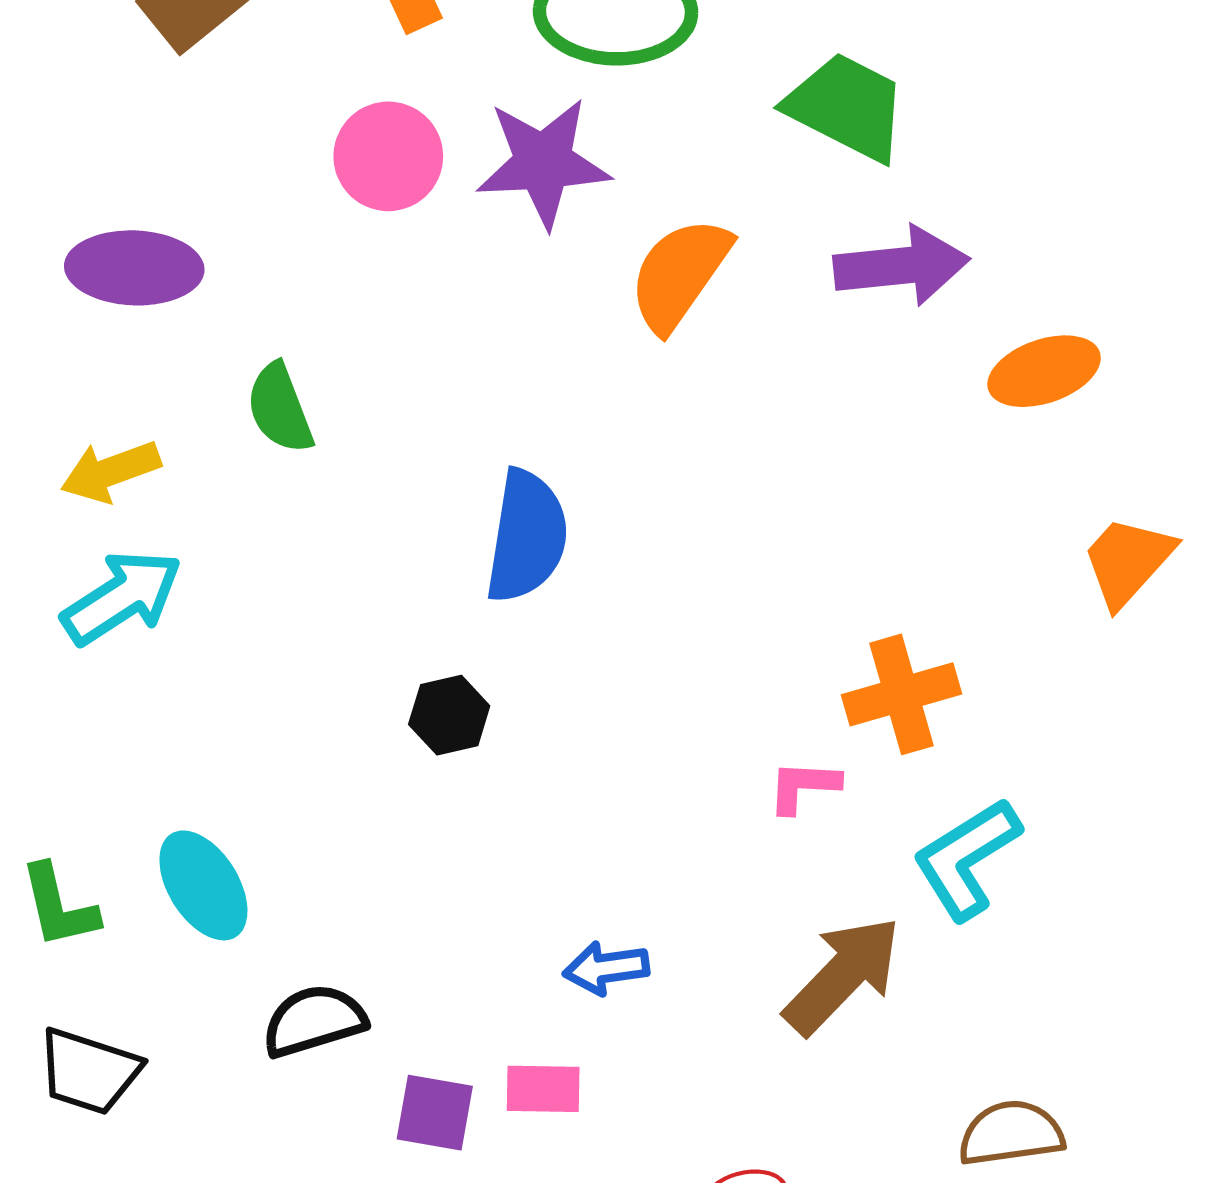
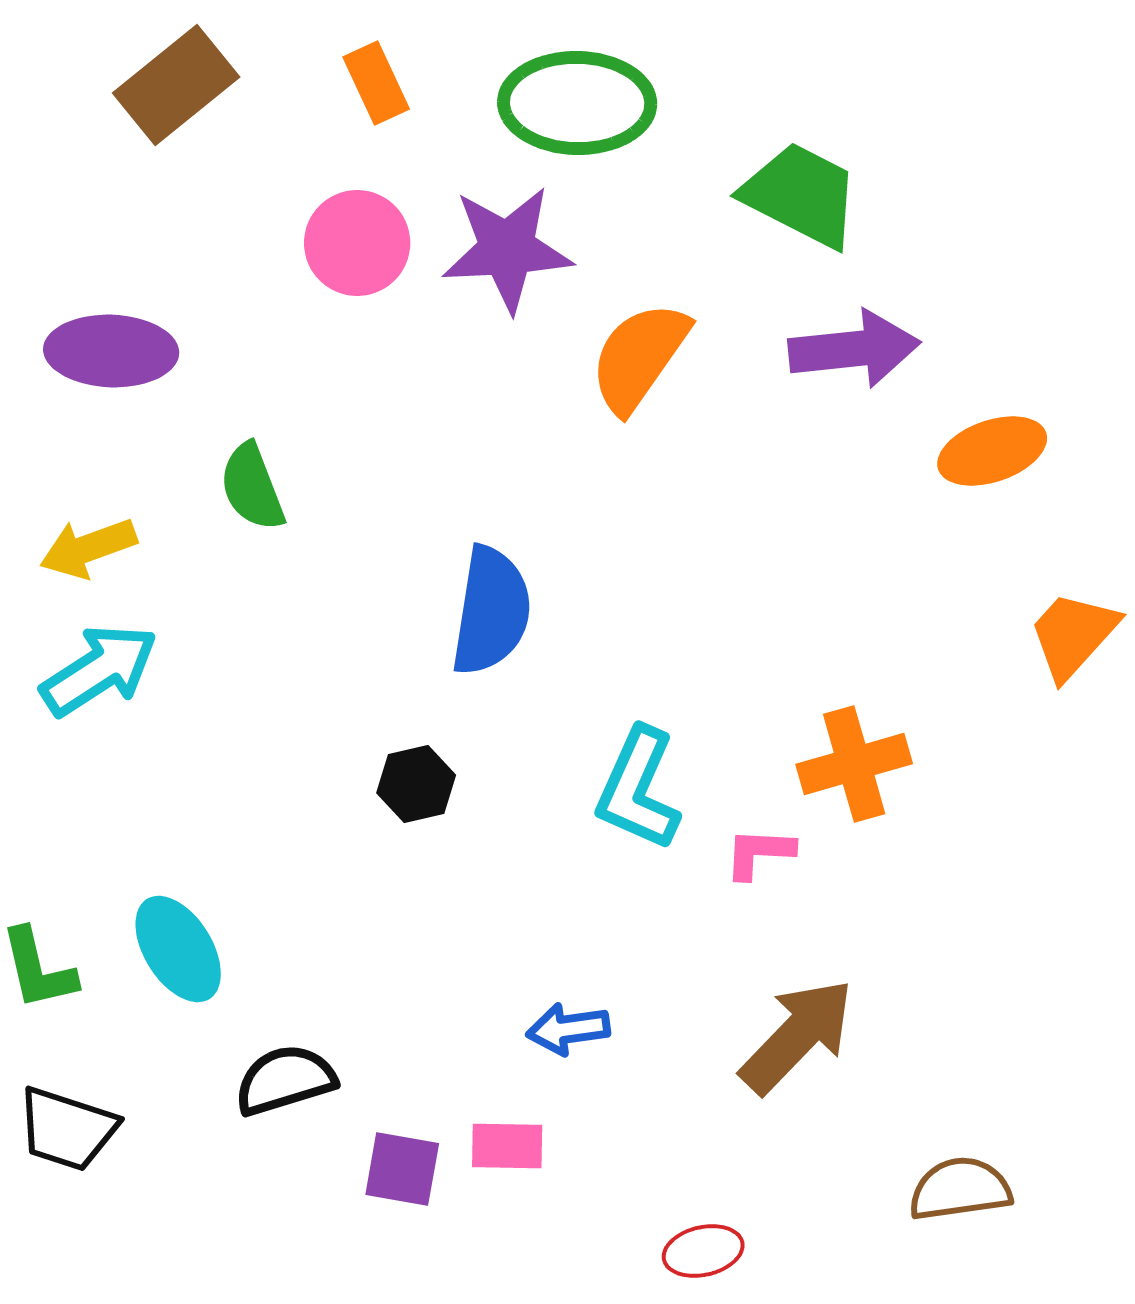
cyan L-shape: (967, 859) -> (638, 789), moved, turned -34

